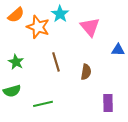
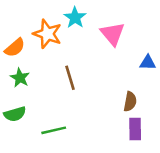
orange semicircle: (16, 15) -> (15, 48), moved
brown semicircle: (86, 72) -> (130, 101), moved

